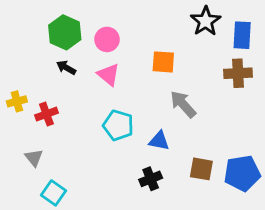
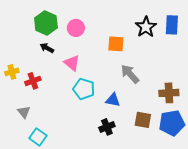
black star: (206, 21) -> (146, 27), moved
brown cross: (238, 73) -> (169, 93), moved
pink triangle: (108, 75) -> (72, 63), moved

